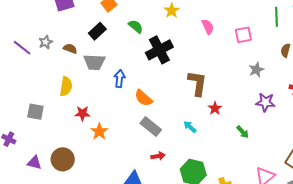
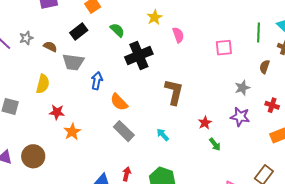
pink semicircle: (208, 27) -> (178, 35), moved
gray star: (256, 70) -> (242, 88), moved
red star: (215, 108) -> (205, 123), moved
red arrow: (158, 156) -> (127, 174), moved, turned -72

